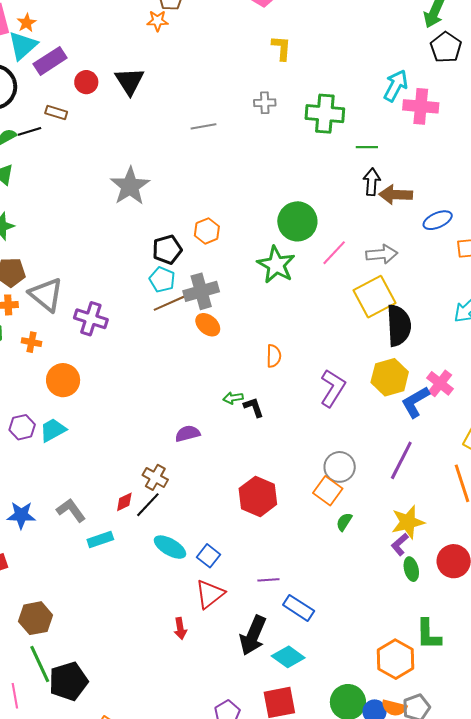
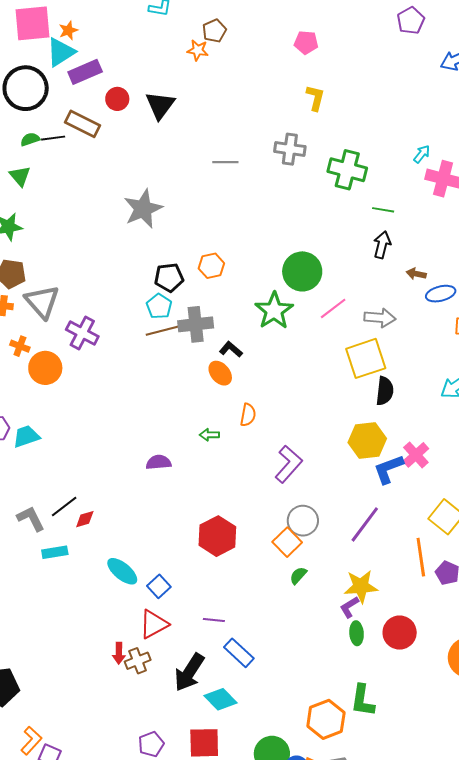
cyan arrow: (396, 86) -> (422, 154), size x0.6
gray cross: (265, 103) -> (290, 149), size x1.4
brown rectangle: (56, 113) -> (83, 124), size x1.6
brown arrow: (396, 195) -> (416, 274), moved, size x0.6
orange ellipse: (208, 325) -> (220, 373), moved
black semicircle: (399, 325) -> (385, 391), size x0.7
orange semicircle: (274, 356) -> (248, 415), moved
orange circle: (63, 380) -> (45, 368), moved
purple L-shape: (333, 388) -> (289, 464), moved
black L-shape: (254, 407) -> (231, 349), moved, turned -40
brown cross: (155, 477) -> (138, 661), moved, turned 30
black line: (148, 505) -> (64, 507), moved

